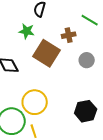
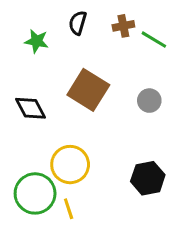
green star: (27, 31) -> (37, 41), moved
brown cross: (69, 35) -> (123, 26), moved

